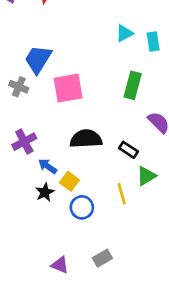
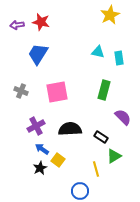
cyan triangle: (124, 33) -> (98, 52), turned 40
blue trapezoid: (38, 59) -> (38, 54), moved
purple cross: (24, 142) -> (36, 126), moved
blue circle: (82, 207) -> (80, 191), moved

